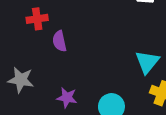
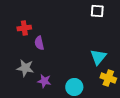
gray star: (21, 80) -> (25, 68), moved

